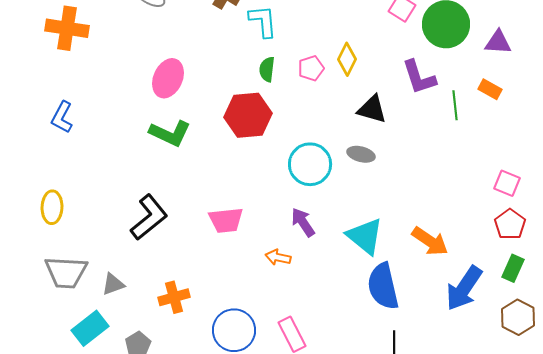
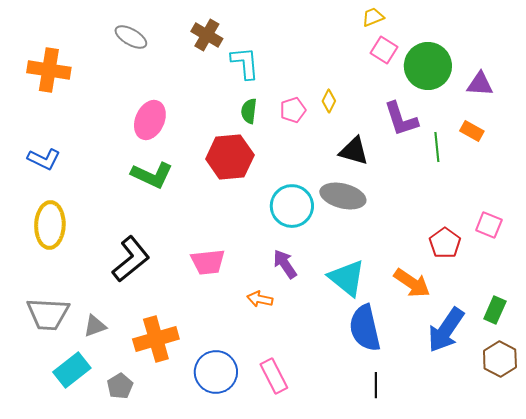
yellow diamond: (347, 59) -> (329, 101), size x0.7
blue L-shape: (62, 117) -> (44, 159), turned -92
gray ellipse: (361, 154) -> (343, 196), size x1.6
yellow ellipse: (52, 207) -> (50, 225), moved, size x1.4
red pentagon: (510, 224) -> (445, 243), moved
orange cross: (174, 297) -> (156, 339), size x1.4

